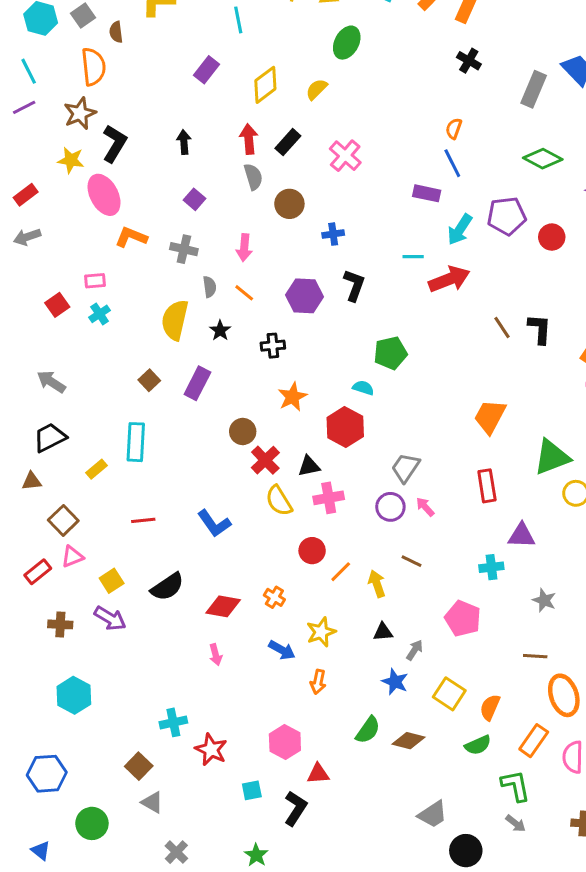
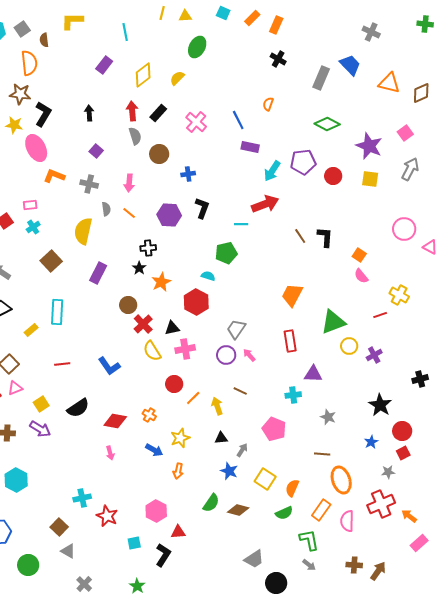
brown star: (80, 113) -> (20, 94), turned 30
blue line: (452, 163) -> (238, 120), moved
cyan line: (413, 257) -> (241, 224), moved
black star: (220, 330) -> (139, 268), moved
brown square: (149, 380) -> (51, 261), moved, size x1.5

